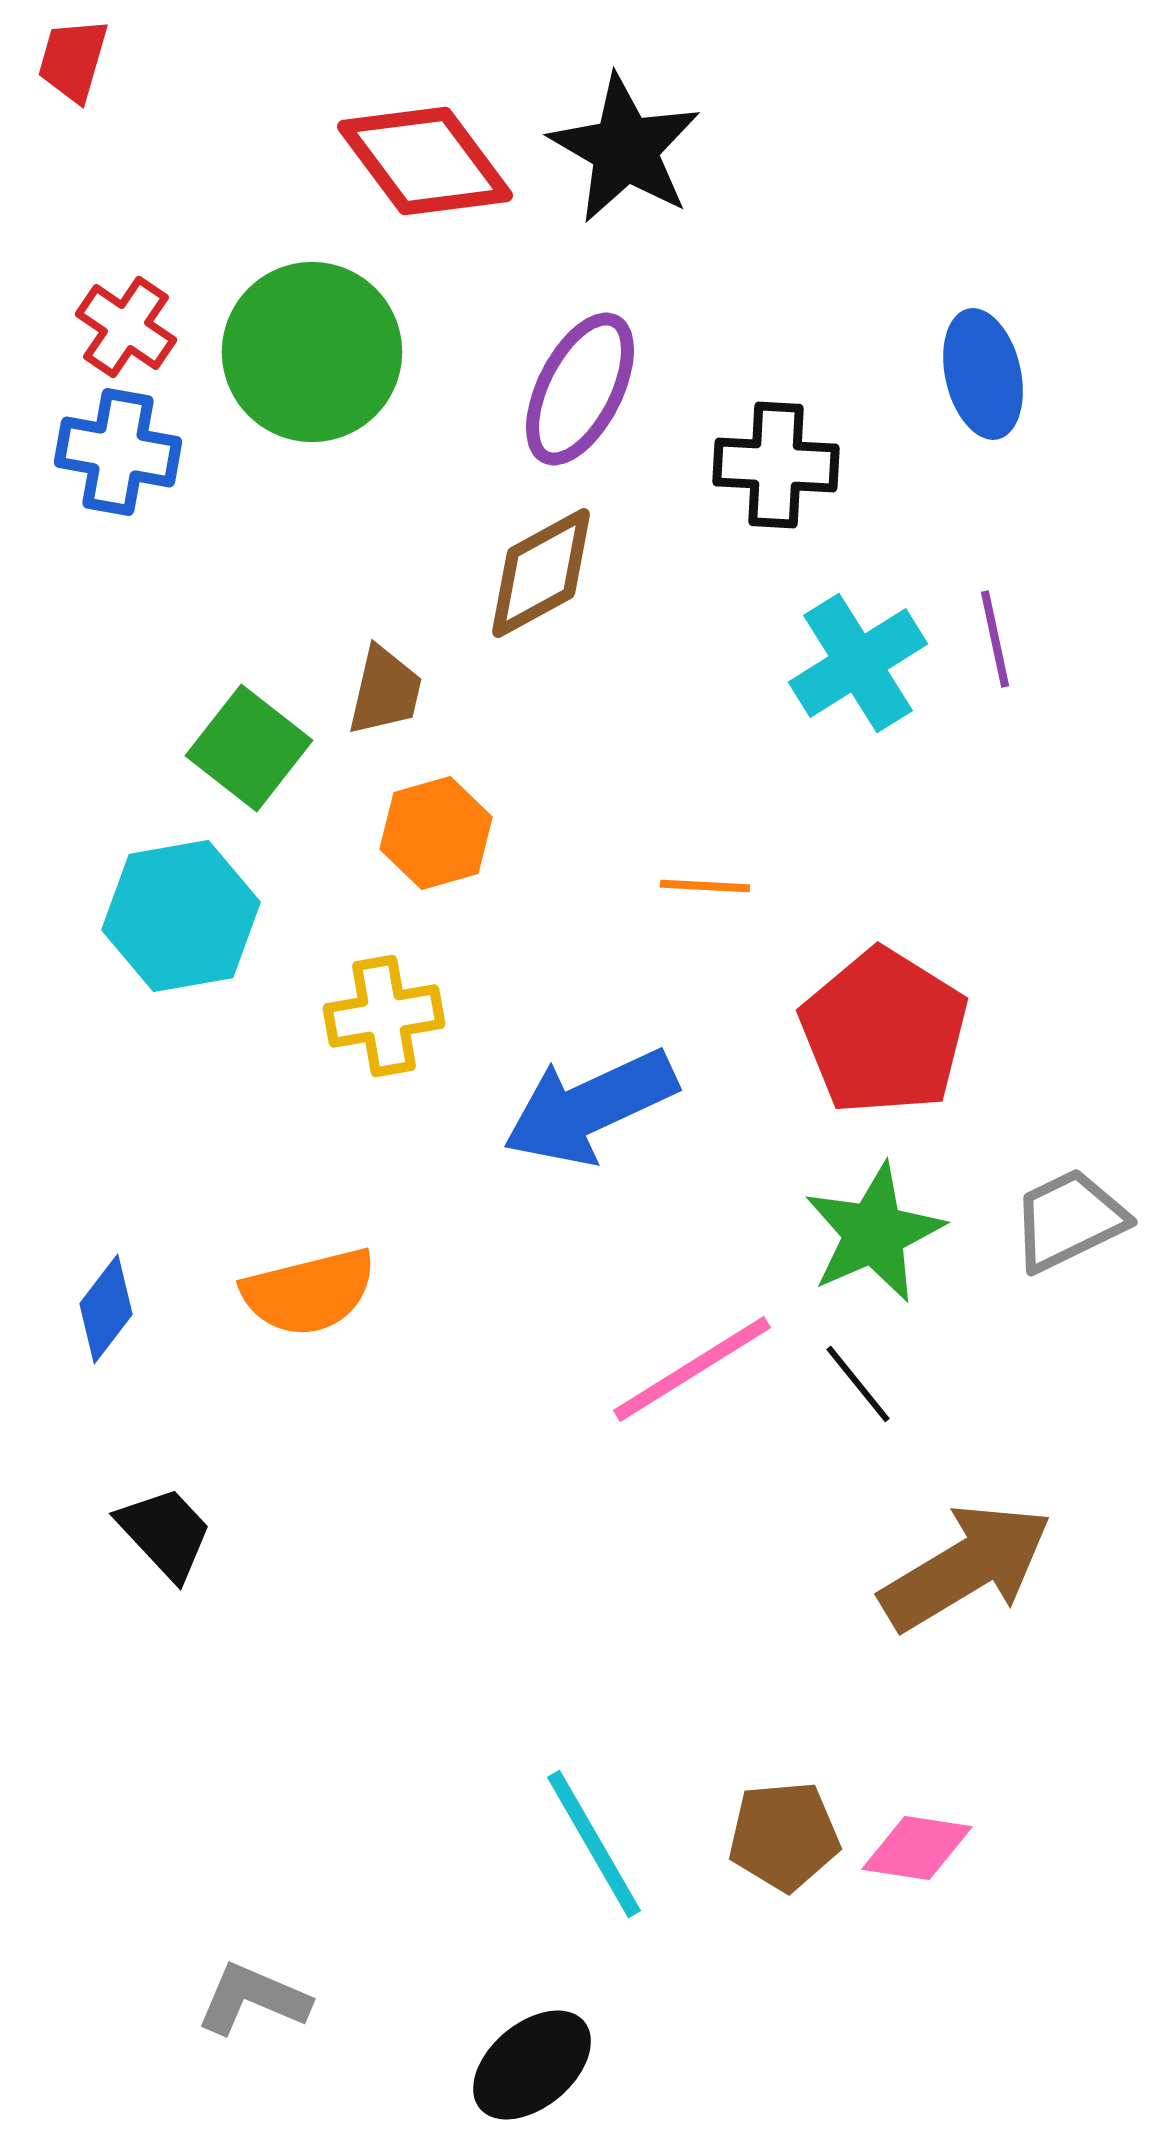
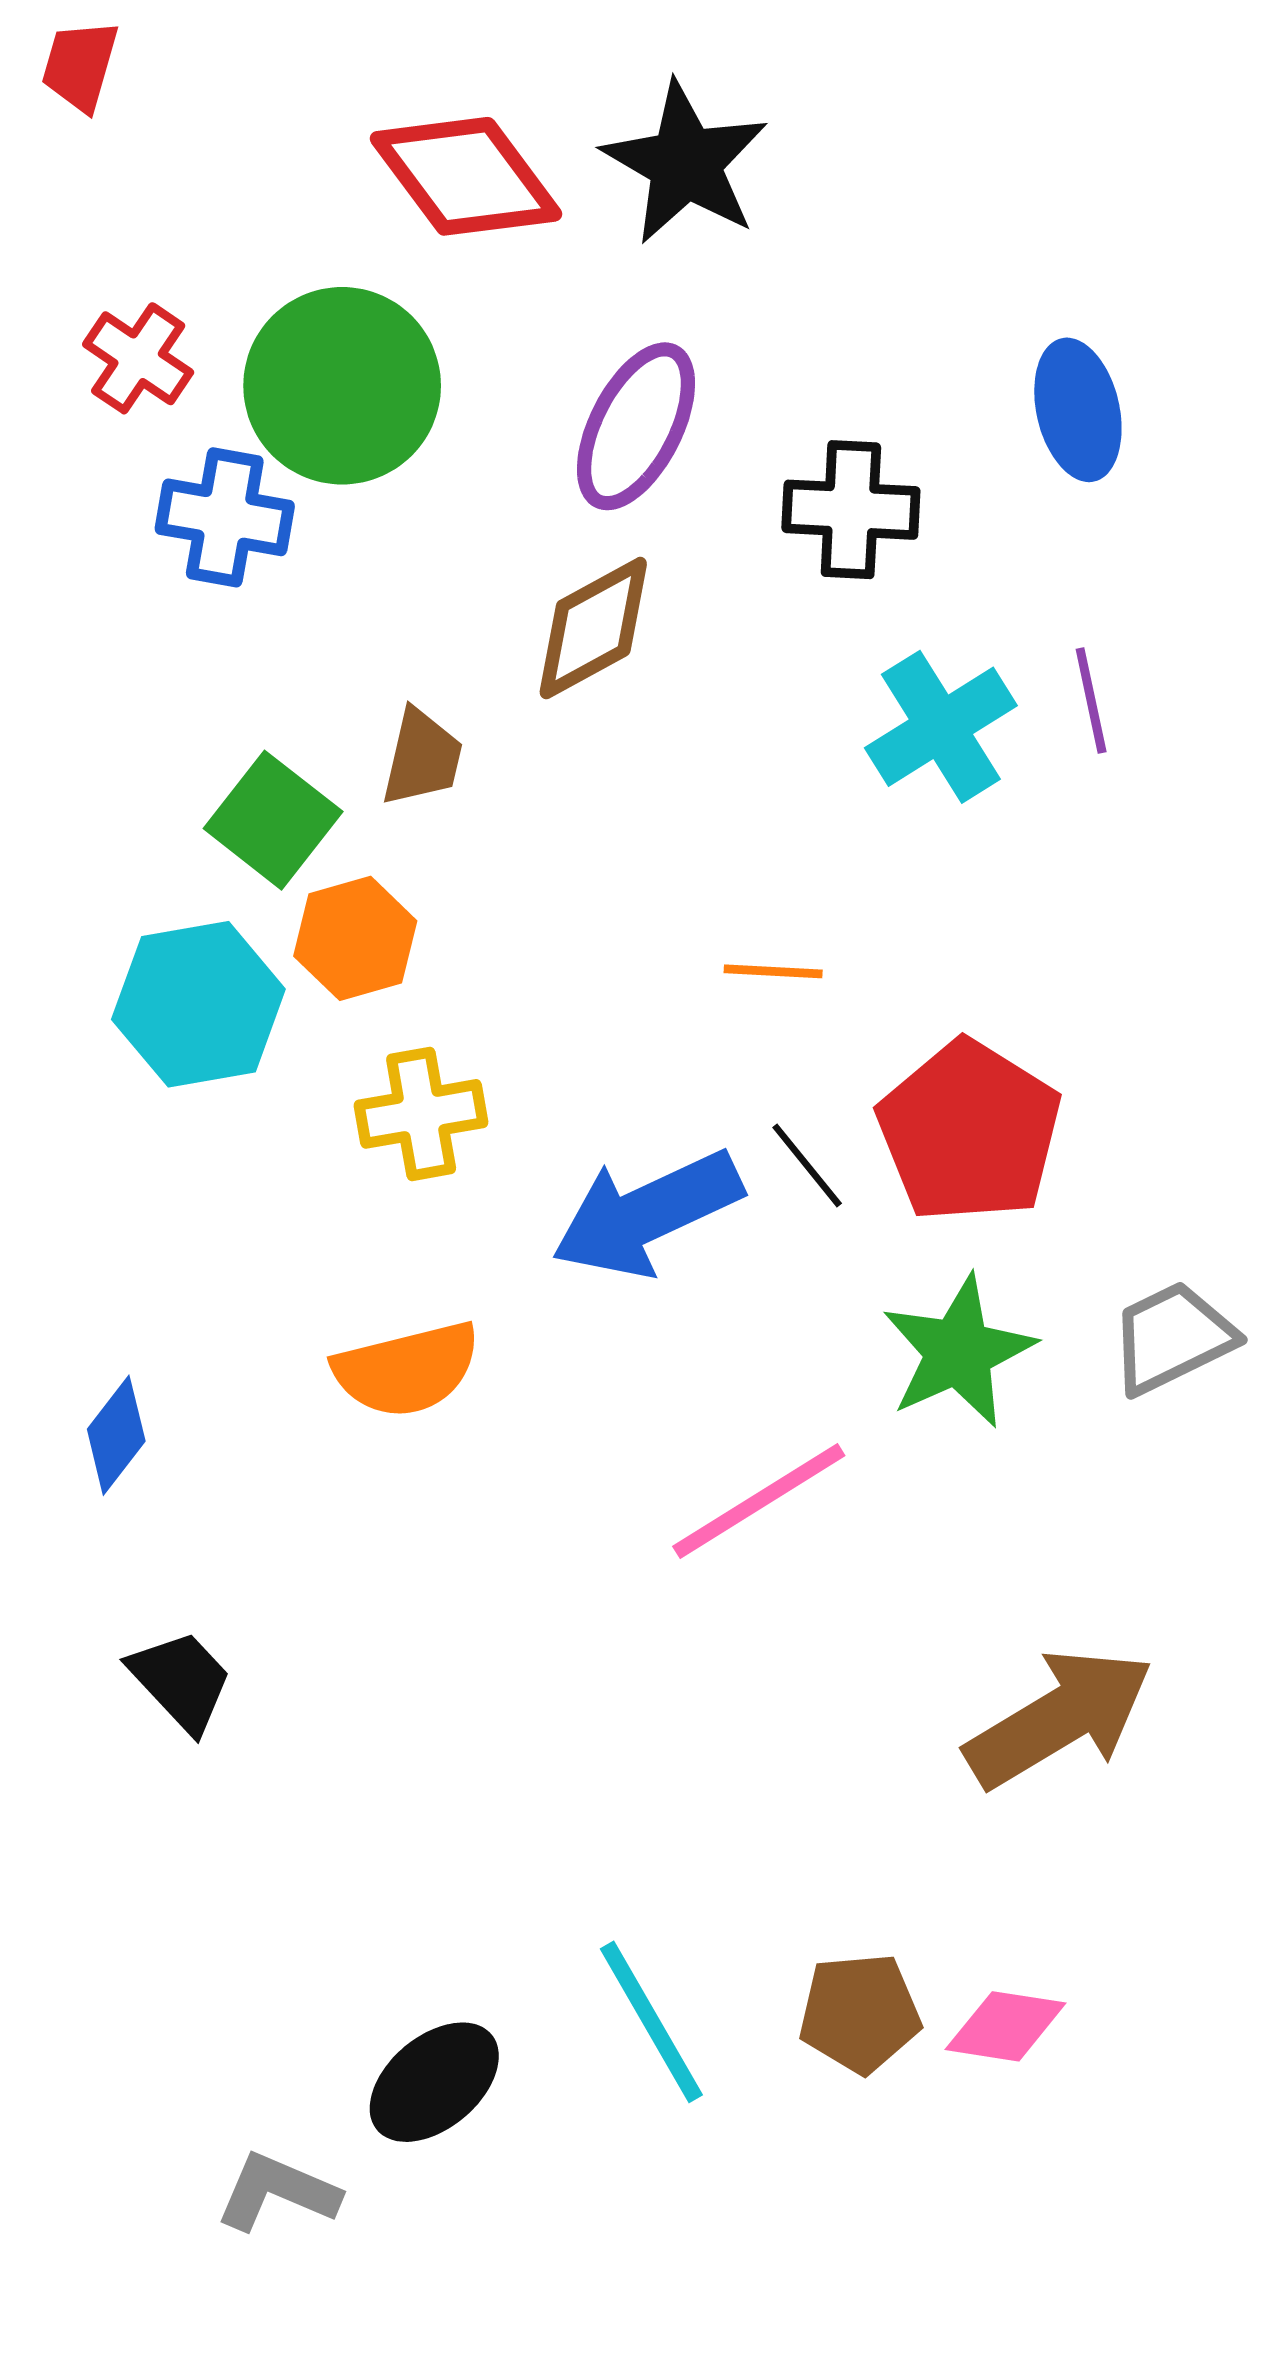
blue cross: (118, 452) -> (225, 517), moved
orange hexagon: (436, 833) -> (355, 938), moved
orange semicircle: (309, 1292) -> (407, 1369), moved
black line: (858, 1384) -> (807, 1165), moved
black ellipse: (532, 2065) -> (434, 2082), moved

